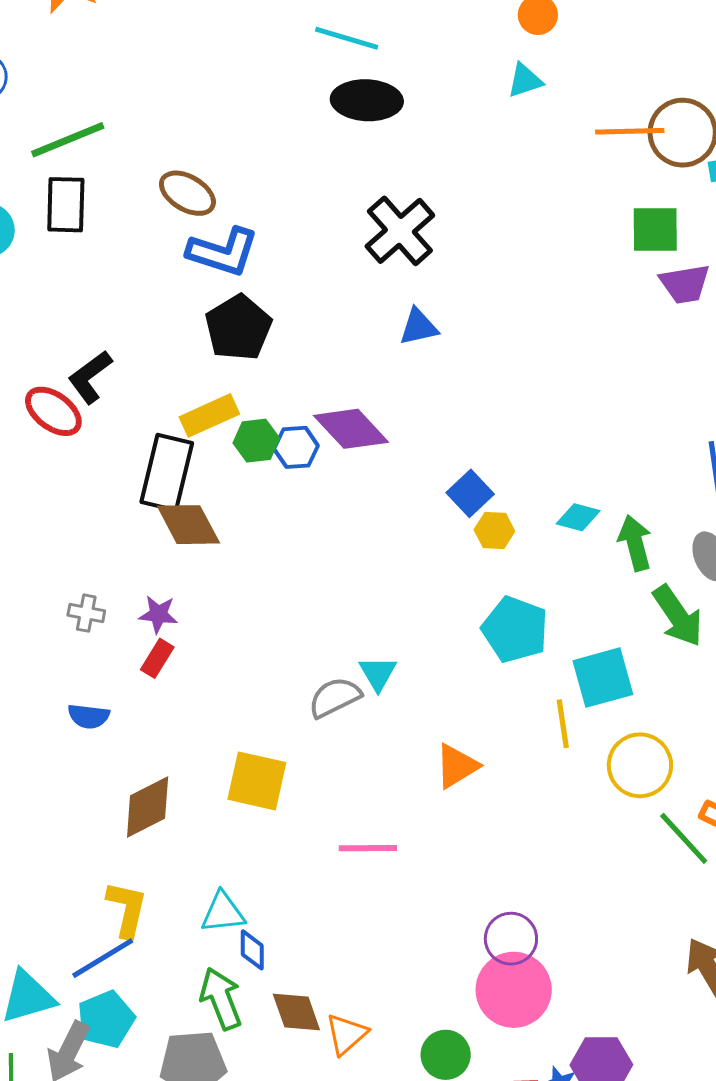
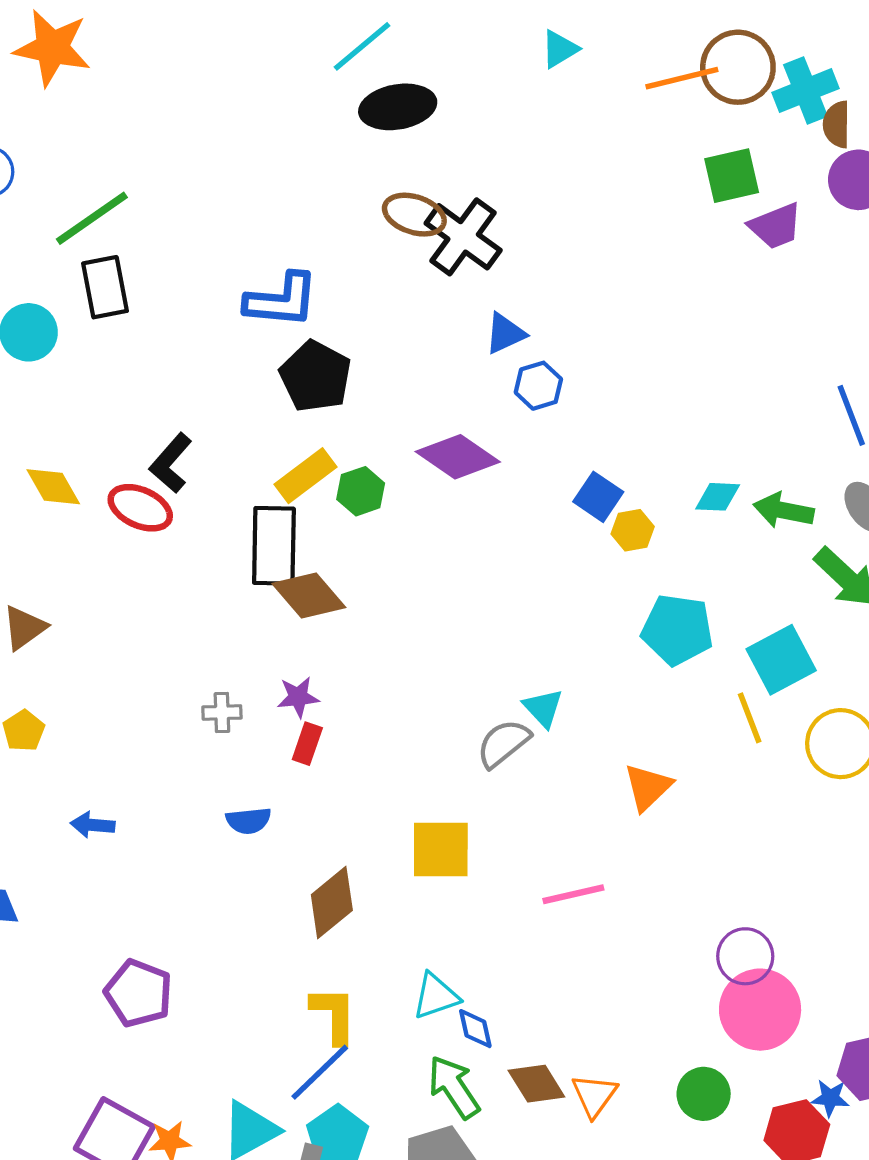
cyan line: (347, 38) -> (362, 46), turned -44
brown ellipse: (187, 193) -> (414, 215), moved
blue hexagon: (296, 447) -> (538, 386), moved
green arrow: (635, 543) -> (784, 510), turned -52

